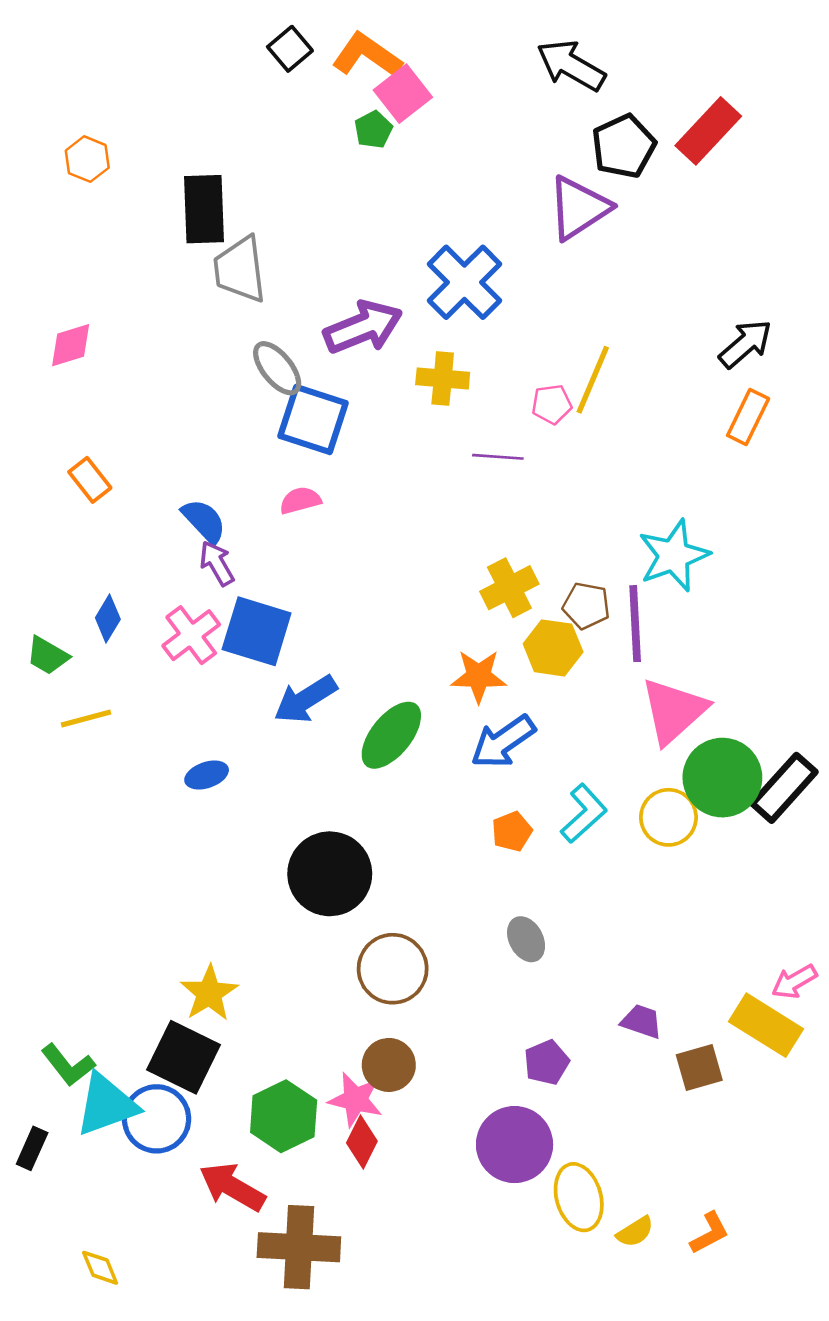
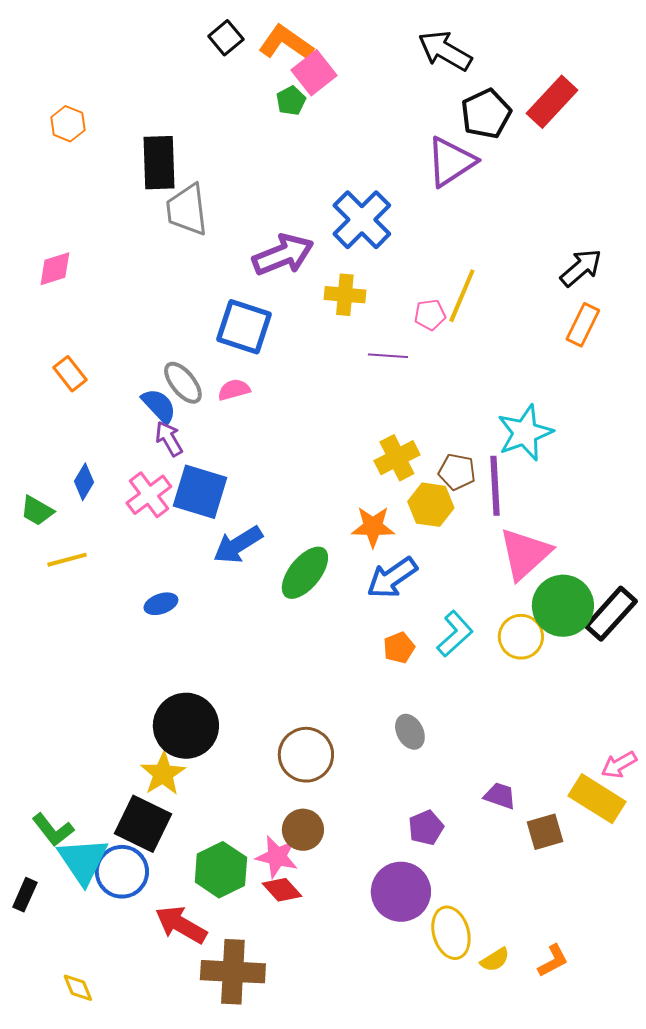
gray ellipse: (277, 368) -> (183, 383), moved
black circle: (330, 874) -> (186, 726), moved
cyan triangle: (106, 1105) -> (83, 861), turned -44
red diamond: (362, 1142) -> (282, 890), turned -69

